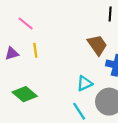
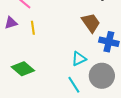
purple triangle: (12, 53) -> (11, 23), moved

